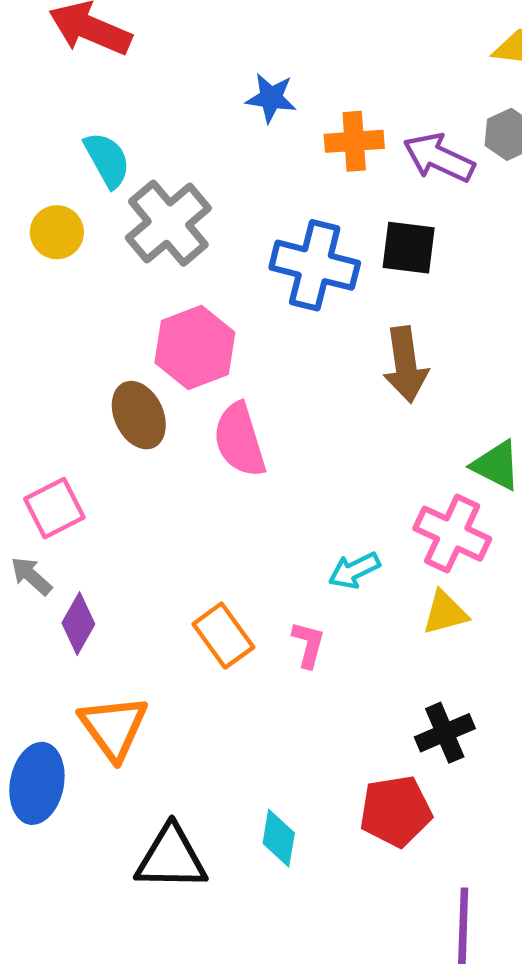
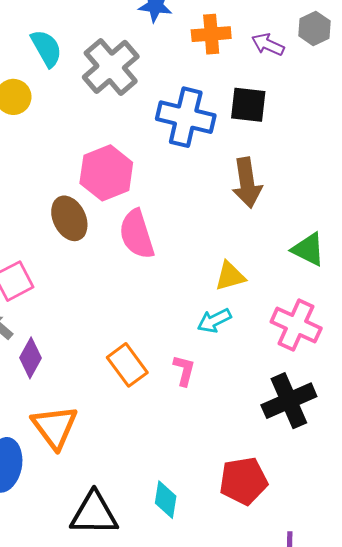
purple arrow: (439, 158) -> (268, 45), size x0.7
gray cross: (168, 223) -> (111, 67), moved
pink cross: (452, 534) -> (296, 325), moved
yellow triangle: (445, 613) -> (230, 276), moved
black cross: (445, 733) -> (289, 401), moved, size x1.4

